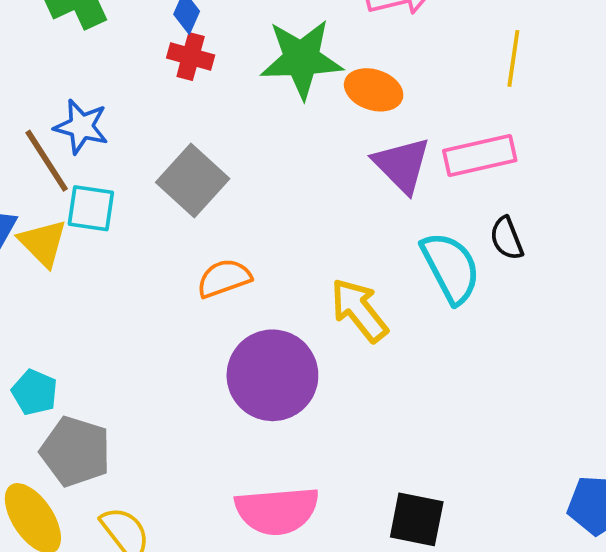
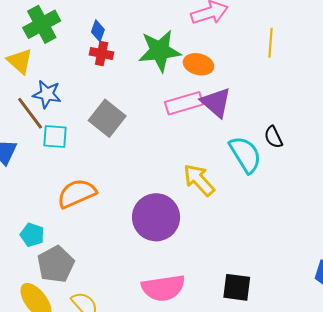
pink rectangle: (480, 156) -> (184, 103), moved
yellow triangle: (43, 243) -> (20, 61), moved
orange semicircle: (224, 278) -> (77, 193), moved, size x1.4
gray pentagon: (76, 451) -> (56, 264), turned 30

